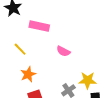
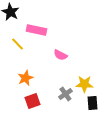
yellow line: (20, 49) -> (17, 44), moved

